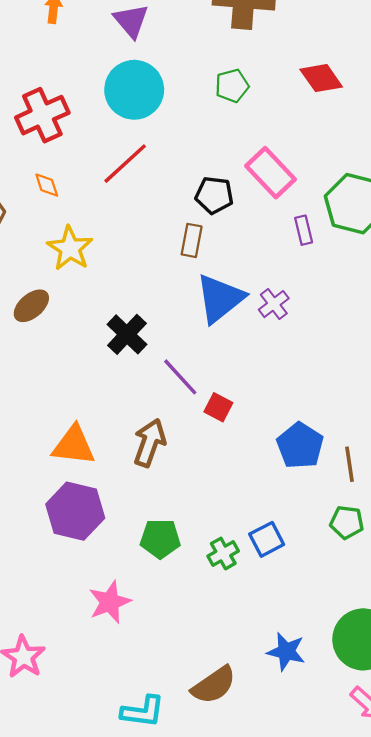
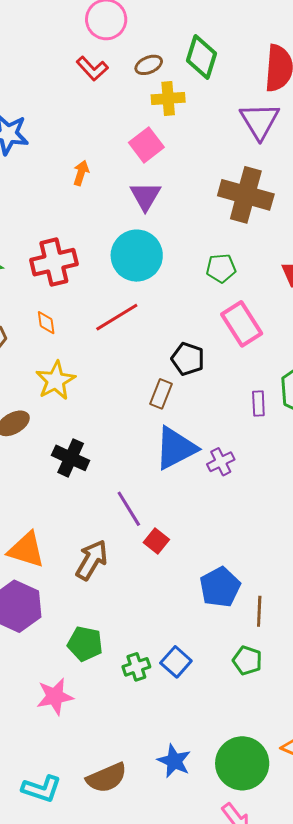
pink rectangle: (271, 173) -> (242, 324), moved
black cross: (127, 334) -> (71, 458), moved, turned -30
blue square: (267, 539) -> (176, 662), turned -32
pink star: (110, 602) -> (55, 696), moved

